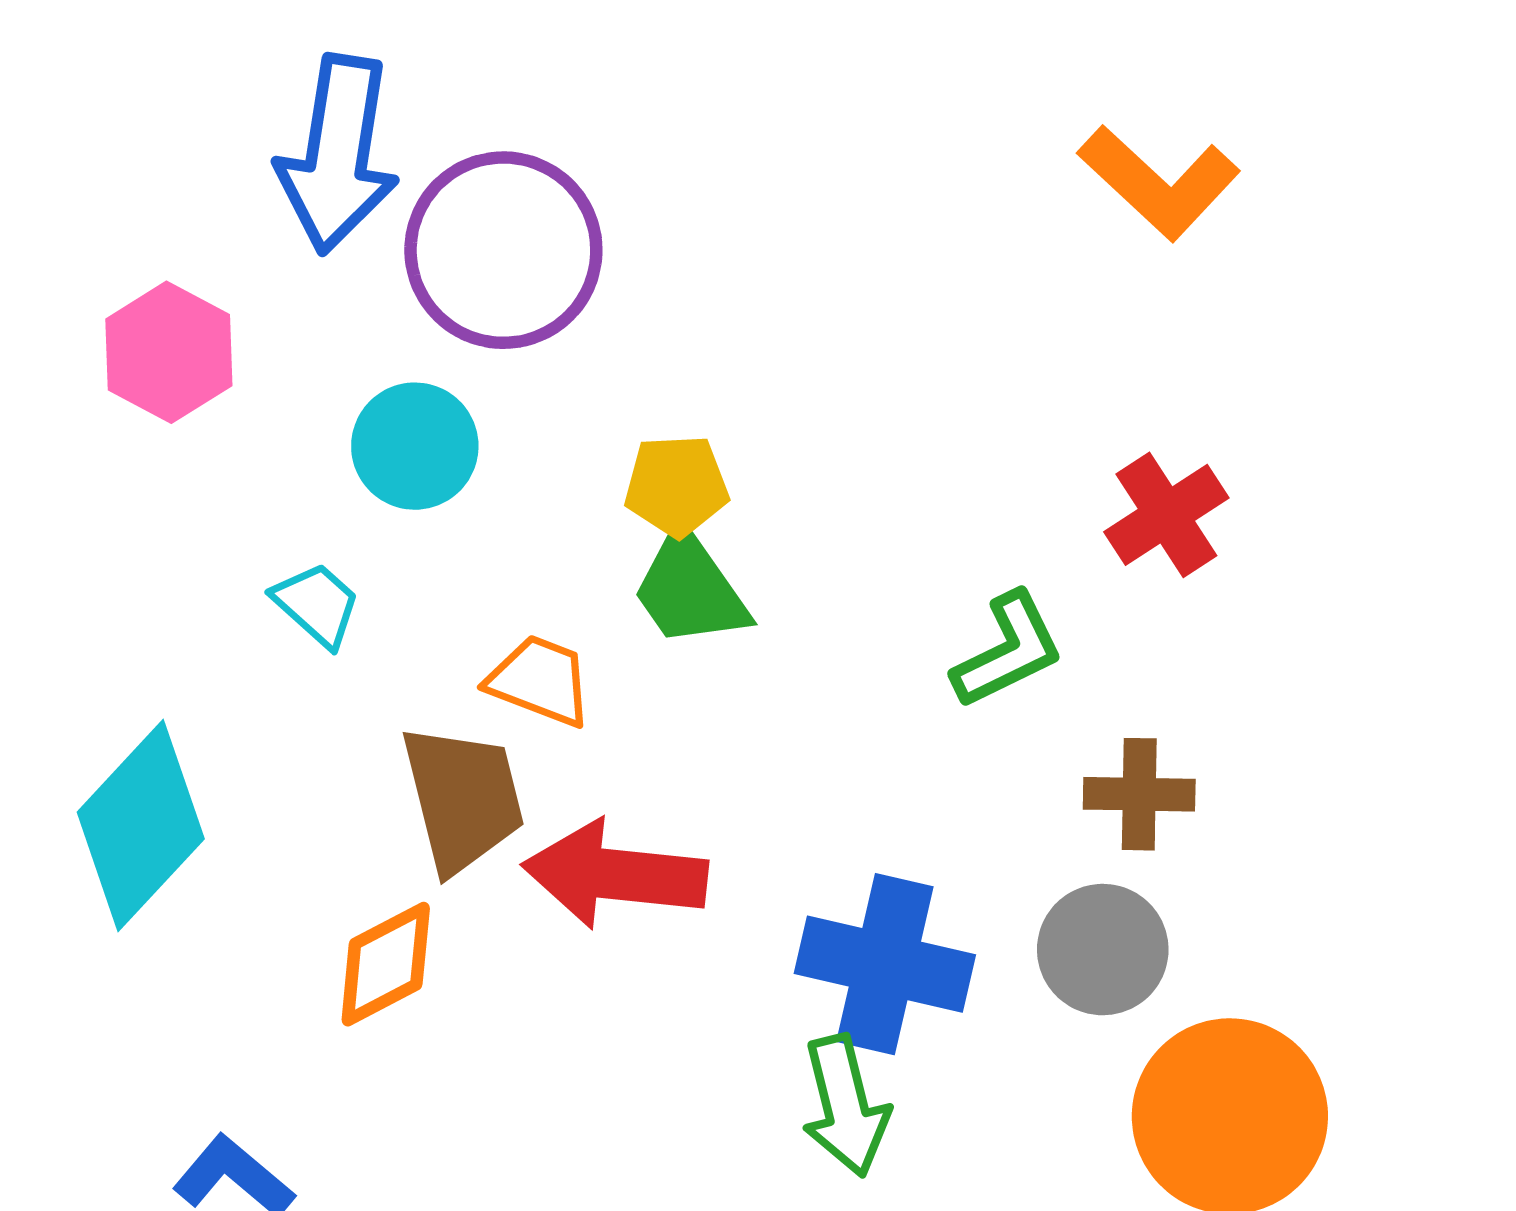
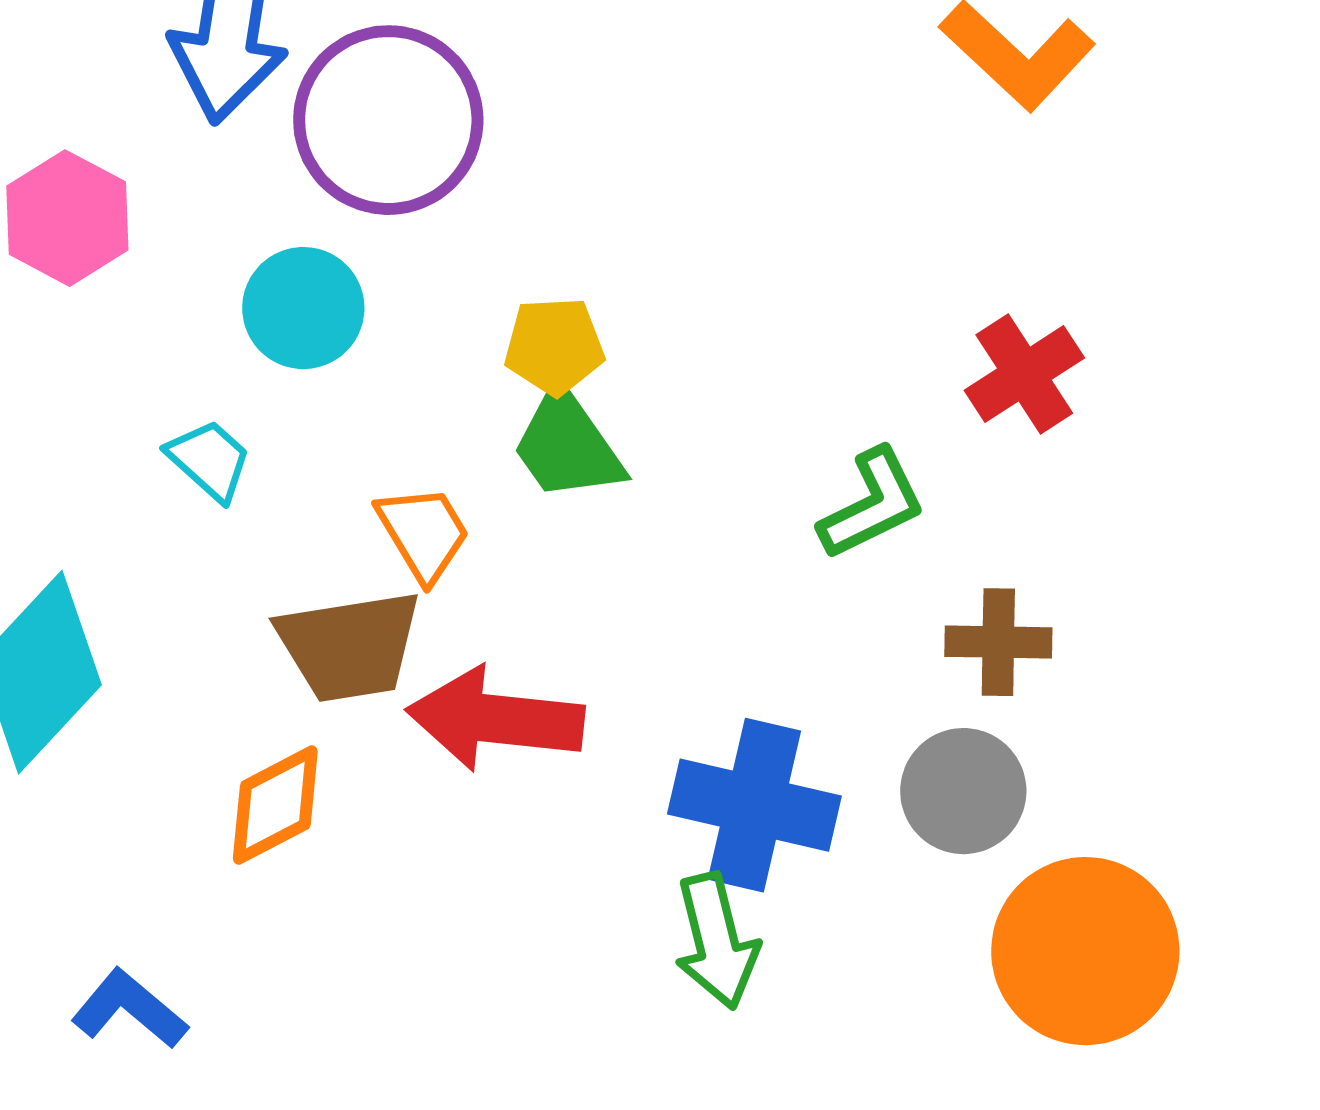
orange trapezoid: (540, 681) -> (423, 533), turned 38
brown trapezoid: (463, 798) -> (349, 646), turned 95

